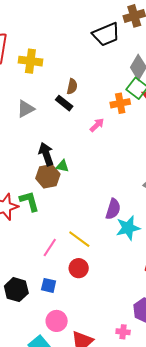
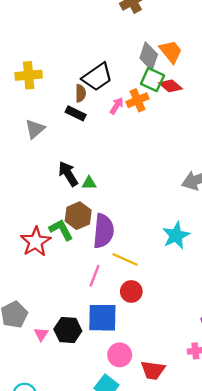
black trapezoid: (106, 34) -> (97, 77), moved
pink arrow: (97, 125) -> (117, 106), moved
brown hexagon: (48, 176) -> (78, 216), moved
purple semicircle: (113, 209) -> (103, 231), moved, size x1.4
blue square: (49, 285) -> (102, 318), size x1.8

